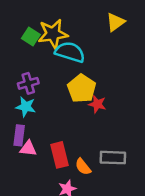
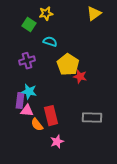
yellow star: (53, 34) -> (46, 14), moved, size x0.6
cyan semicircle: (70, 52) -> (50, 42), moved, size x0.6
cyan star: (26, 107) -> (29, 92), moved
orange semicircle: (83, 167) -> (37, 125), moved

